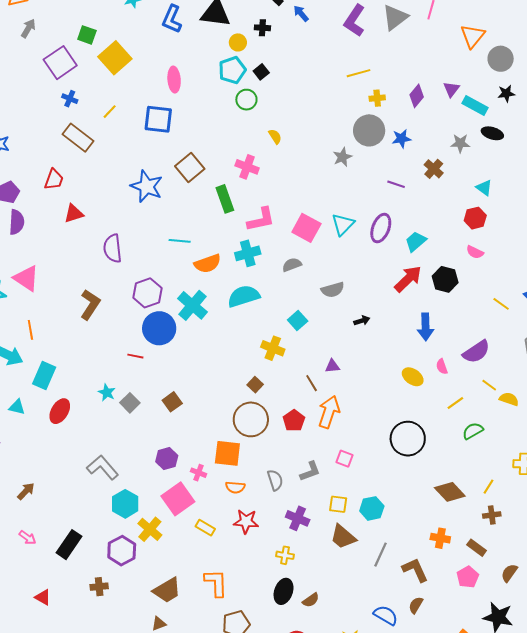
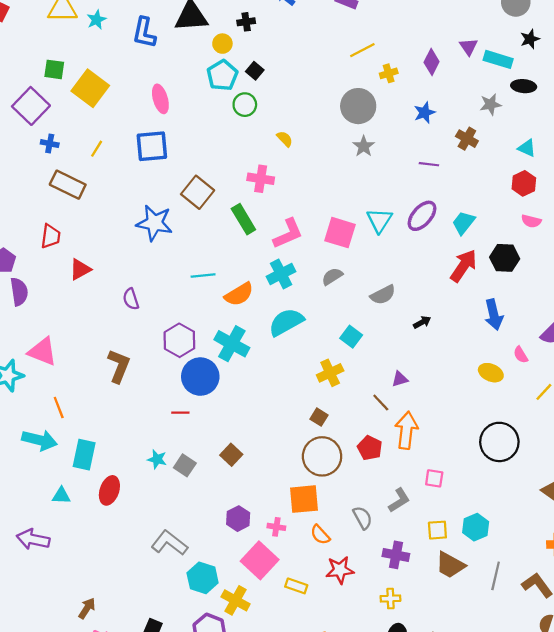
gray circle: (369, 130) -> (358, 106), moved
purple ellipse: (381, 228) -> (422, 216), turned 32
purple semicircle: (113, 248) -> (131, 299), size x0.7
yellow cross: (273, 348) -> (330, 373), turned -35
orange semicircle: (235, 487) -> (320, 535), turned 54
brown arrow: (26, 491) -> (87, 608), moved

